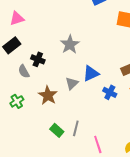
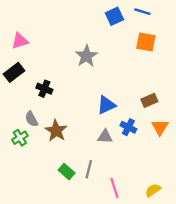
gray star: (70, 44) -> (86, 56), moved
gray semicircle: (24, 71) -> (32, 119), moved
gray triangle: (72, 83) -> (105, 137), moved, turned 48

